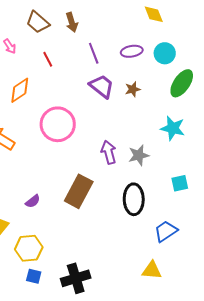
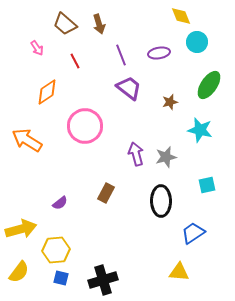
cyan circle: (165, 53) -> (197, 42), moved
brown star: (133, 89) -> (170, 102), moved
brown rectangle: (79, 191) -> (106, 193), size x0.6

